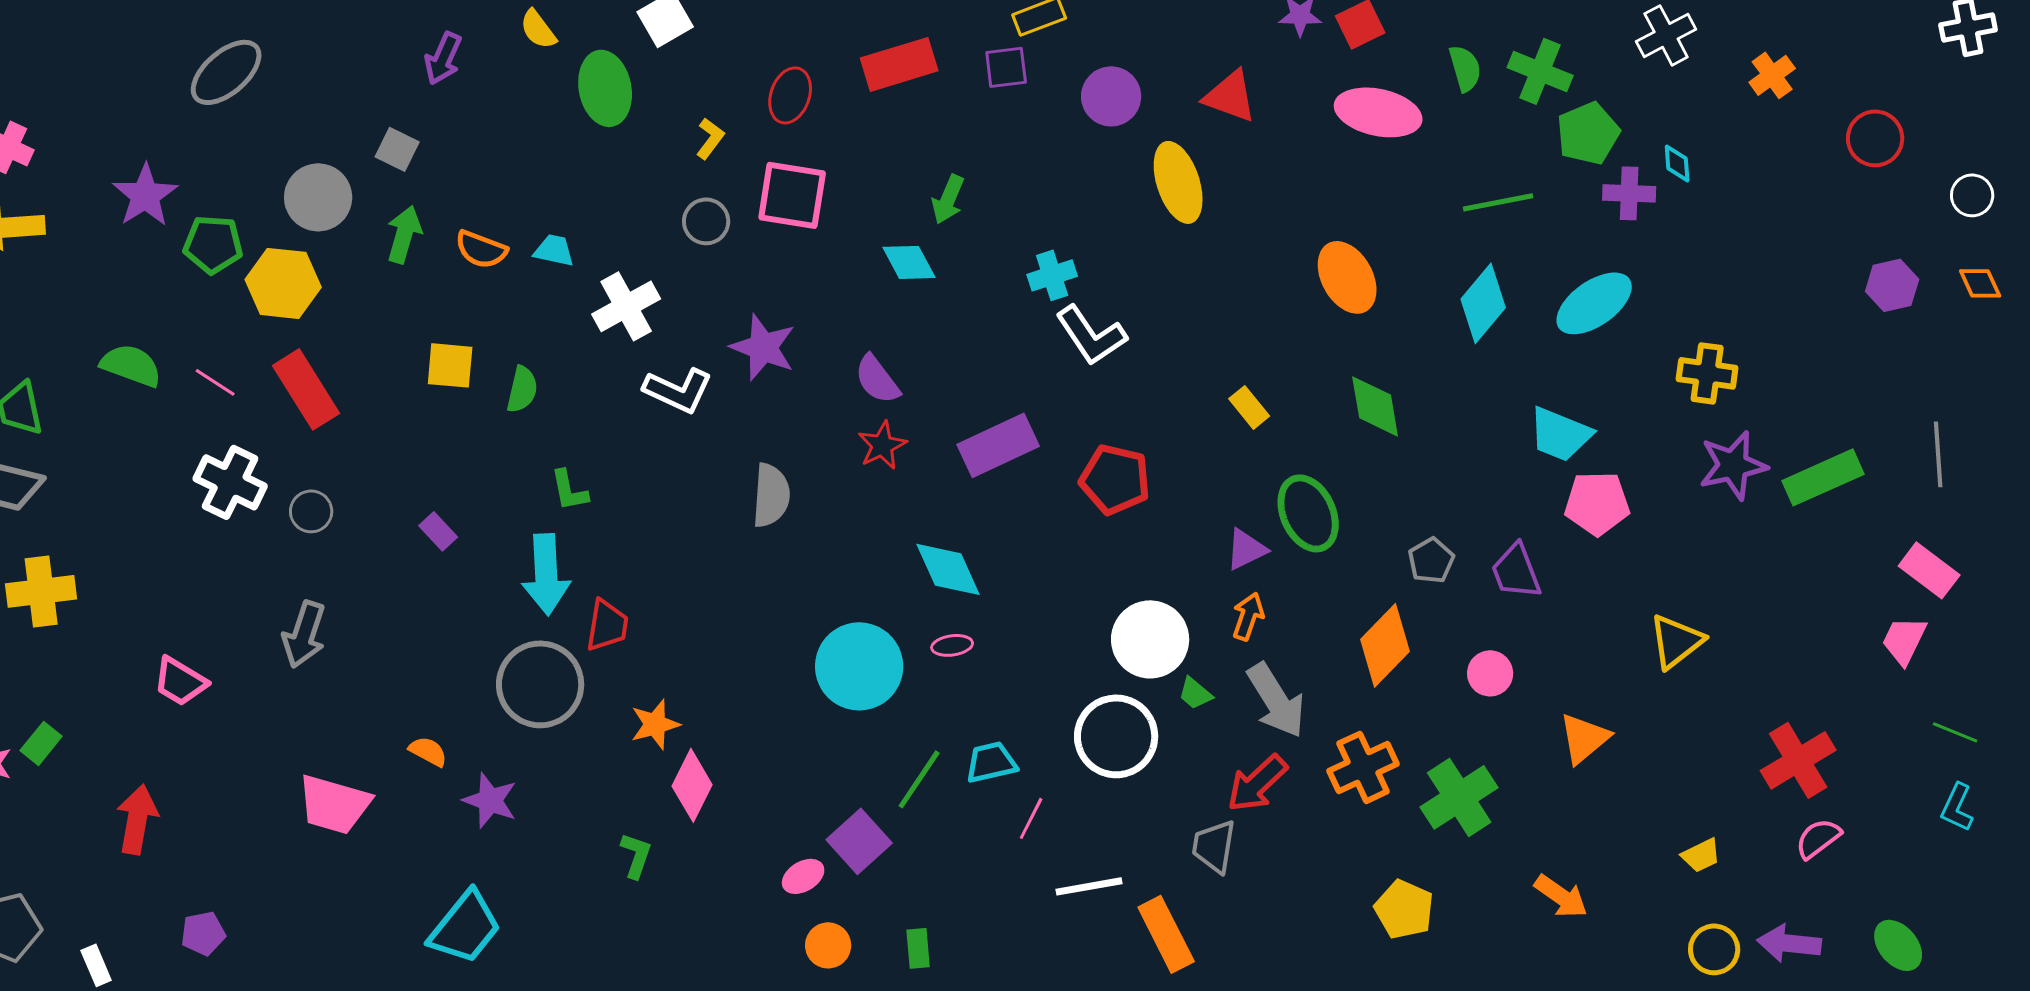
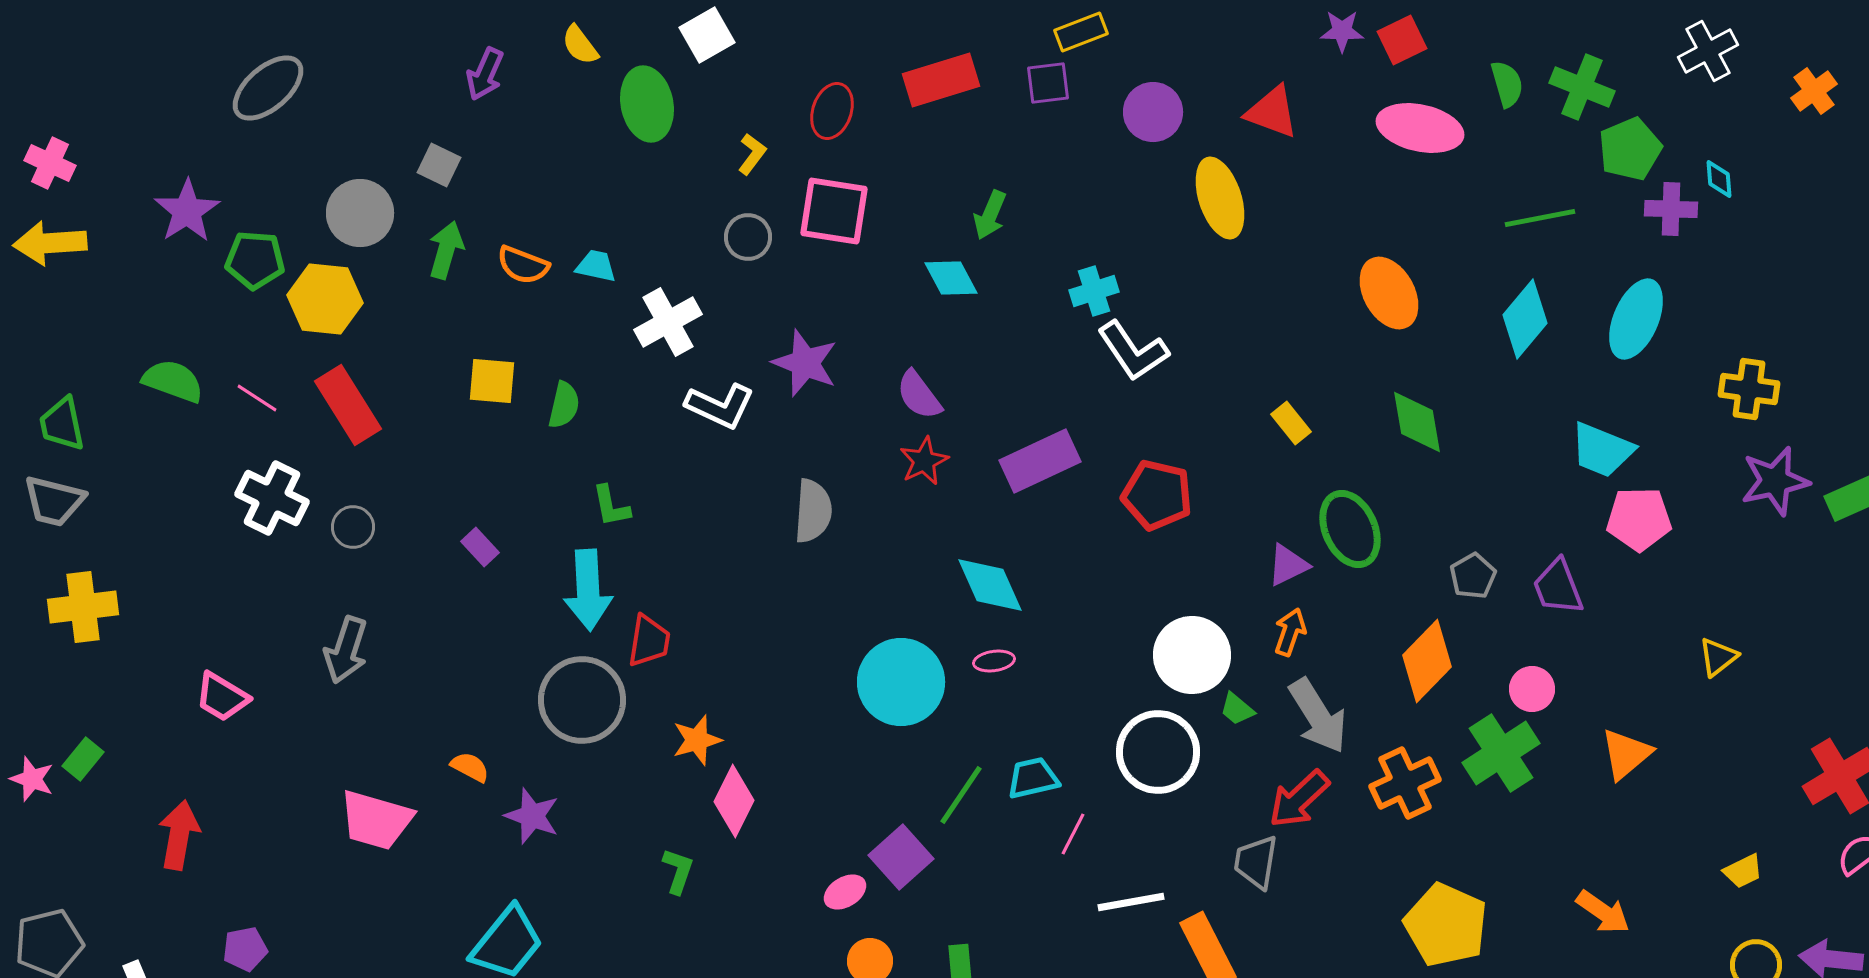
cyan ellipse: (1594, 303) -> (1636, 319), turned -32
yellow triangle: (1676, 641) -> (1718, 657), size x0.7
green cross: (1459, 797) -> (1501, 753), moved
yellow pentagon: (1404, 909) -> (1446, 925), size x1.4

